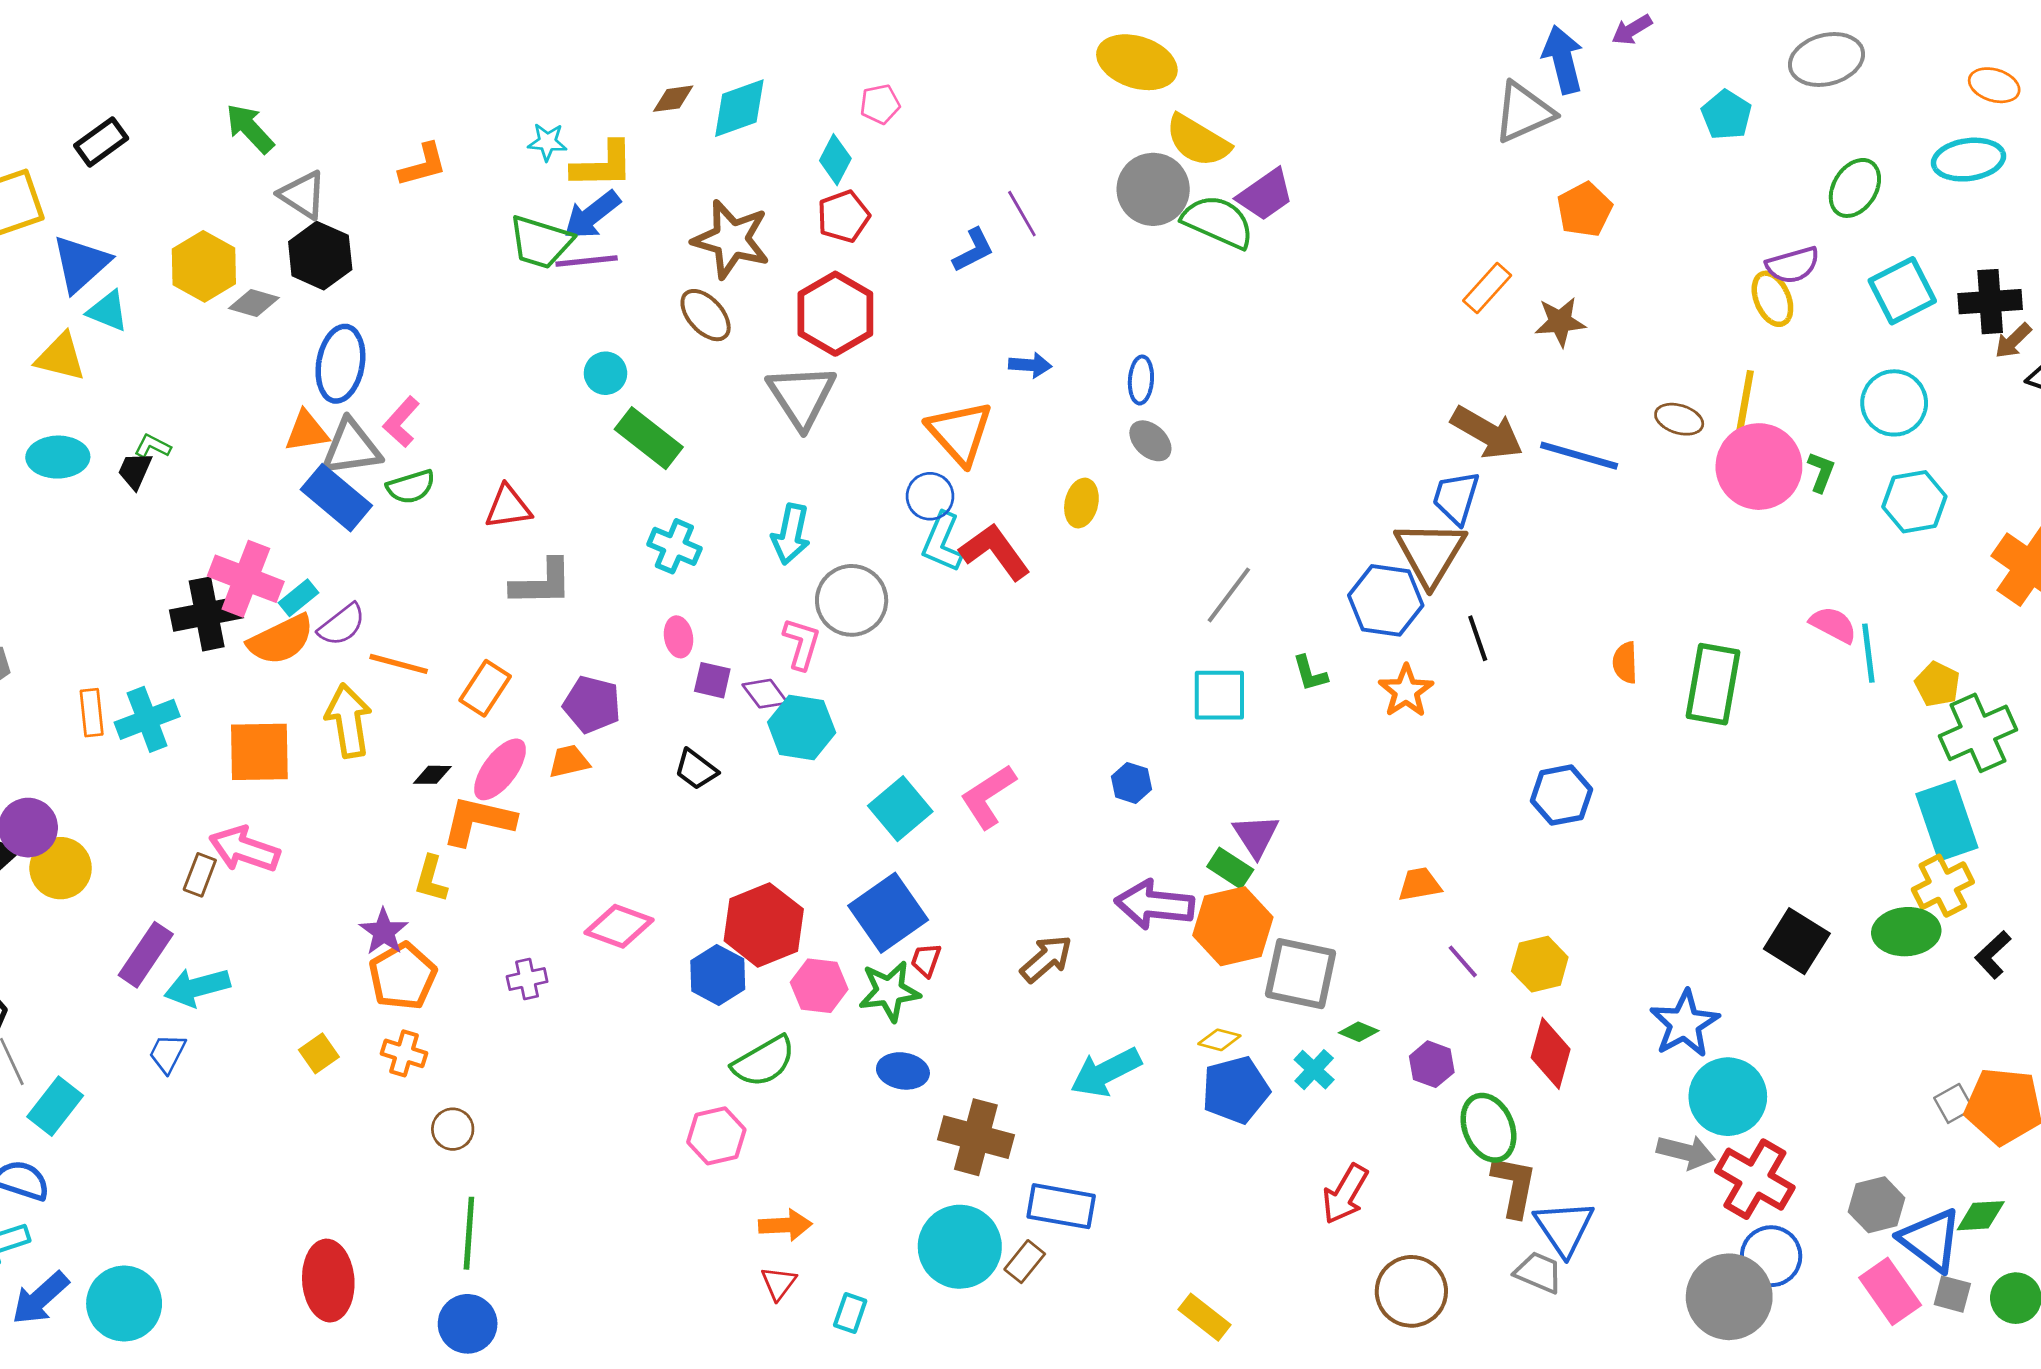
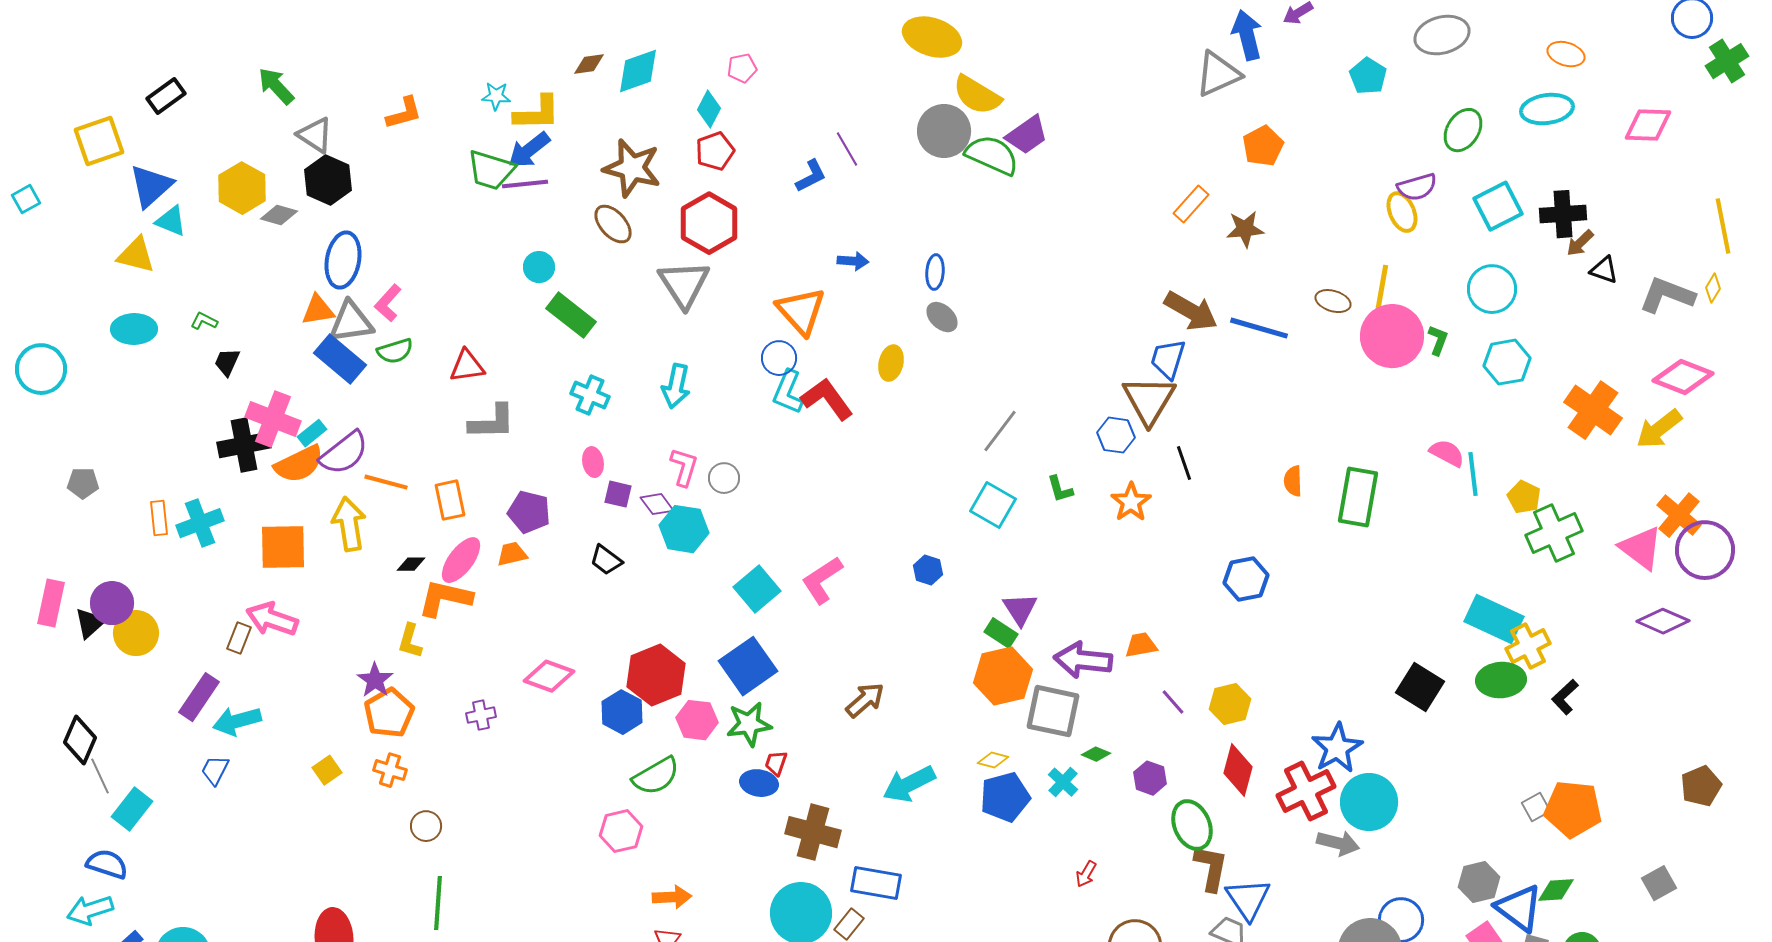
black trapezoid: (135, 471) -> (227, 362), moved
gray circle: (852, 600) -> (724, 478), moved, size x0.6
blue hexagon: (1386, 600) -> (1116, 435), size x0.7
purple semicircle: (342, 625) -> (344, 453), size x1.4
orange rectangle: (485, 688) -> (450, 500), turned -45
cyan square: (1219, 695) -> (993, 505), turned 30
cyan rectangle: (1947, 821) -> (1494, 619), moved, turned -46
purple arrow: (1154, 905) -> (1083, 660), moved
red trapezoid: (926, 960) -> (776, 763), moved
red cross: (1755, 1179) -> (1306, 791), moved, turned 34
red arrow: (1345, 1194) -> (1086, 874), size x0.6

